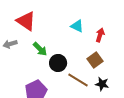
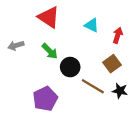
red triangle: (26, 21) -> (49, 17), moved

